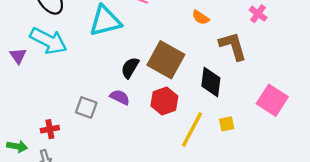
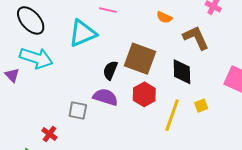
purple semicircle: (120, 97) -> (105, 97), size x1.4
red cross: (50, 129) -> (49, 134), turned -35

